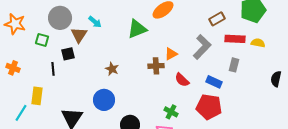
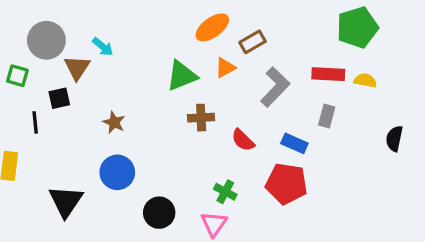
brown rectangle: (217, 19) -> (253, 42), moved
green triangle: (137, 29) -> (182, 76), moved
orange triangle: (171, 54) -> (225, 68), moved
brown star: (112, 69) -> (114, 122), moved

